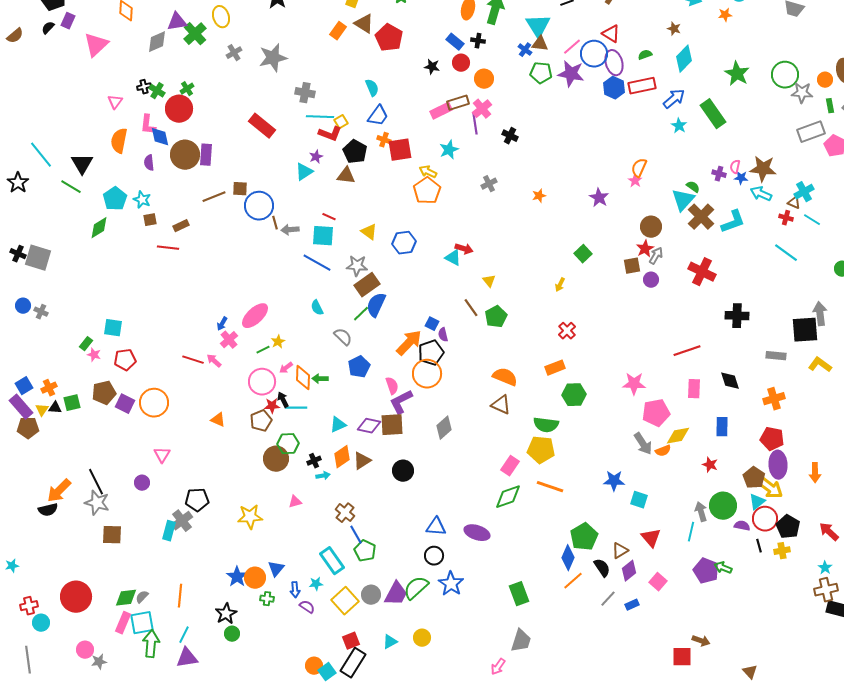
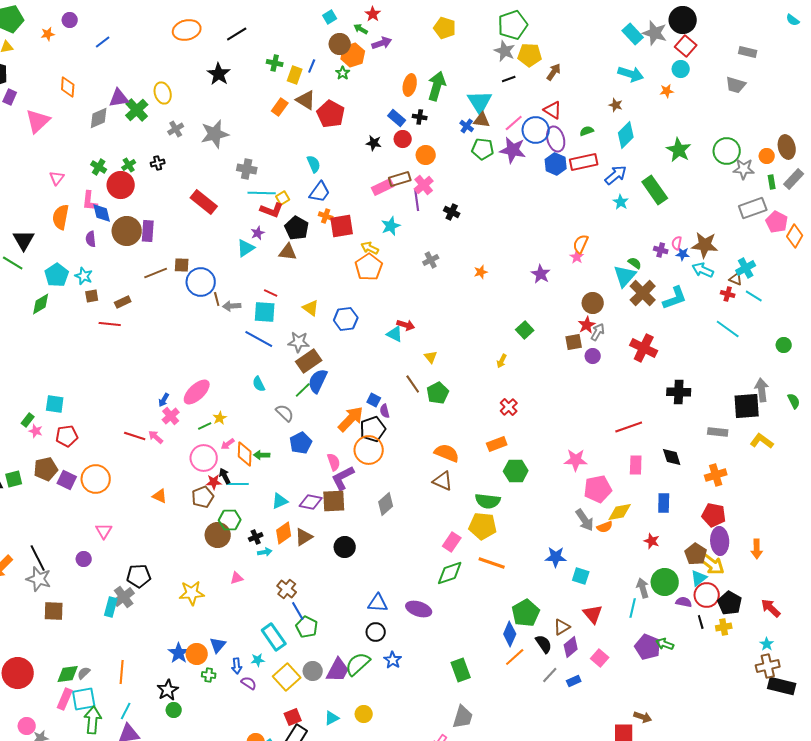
black cross: (144, 87) -> (158, 163), moved
blue star: (451, 584) -> (393, 660), size x0.7

